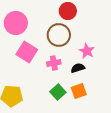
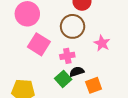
black semicircle: (78, 68) -> (77, 72), moved
green square: (58, 92) -> (63, 79), moved

